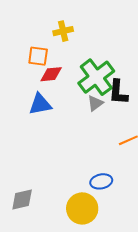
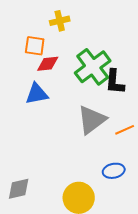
gray triangle: (95, 103) -> (92, 120), moved, size x1.8
blue ellipse: (101, 181) -> (114, 171), moved

